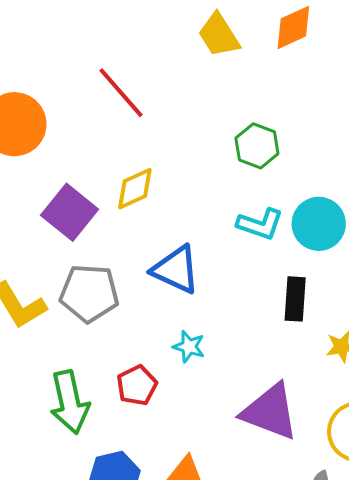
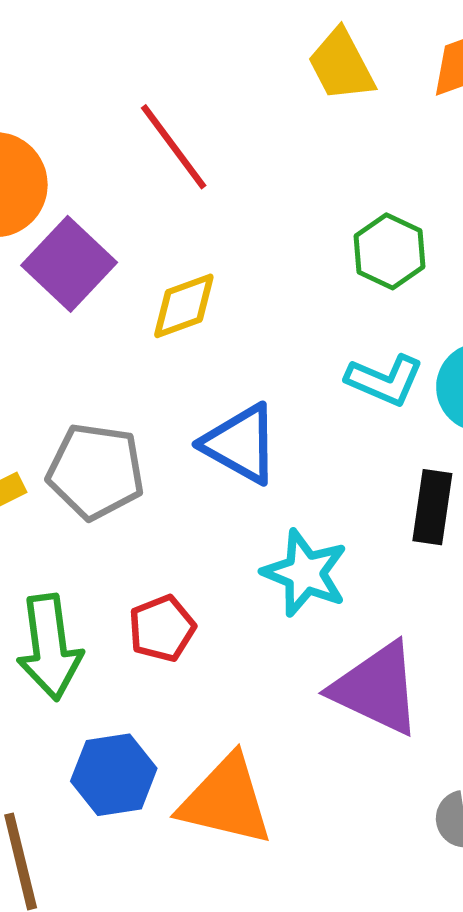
purple square: (70, 212) -> (69, 264), moved
cyan star: (189, 347) -> (305, 573), moved, size x1.6

